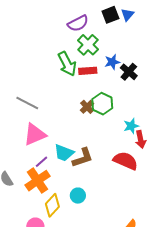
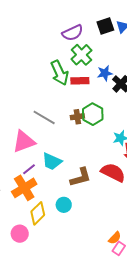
gray line: (27, 103) -> (44, 117), moved
brown cross: (87, 107) -> (77, 117), turned 32
brown L-shape: (83, 158) -> (80, 177), moved

